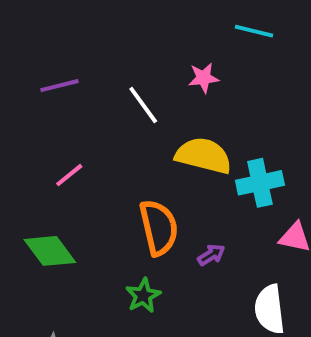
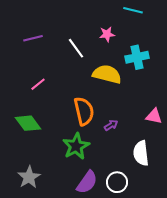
cyan cross: (260, 183) -> (137, 57), moved
green star: (143, 296) -> (76, 146), size x1.5

